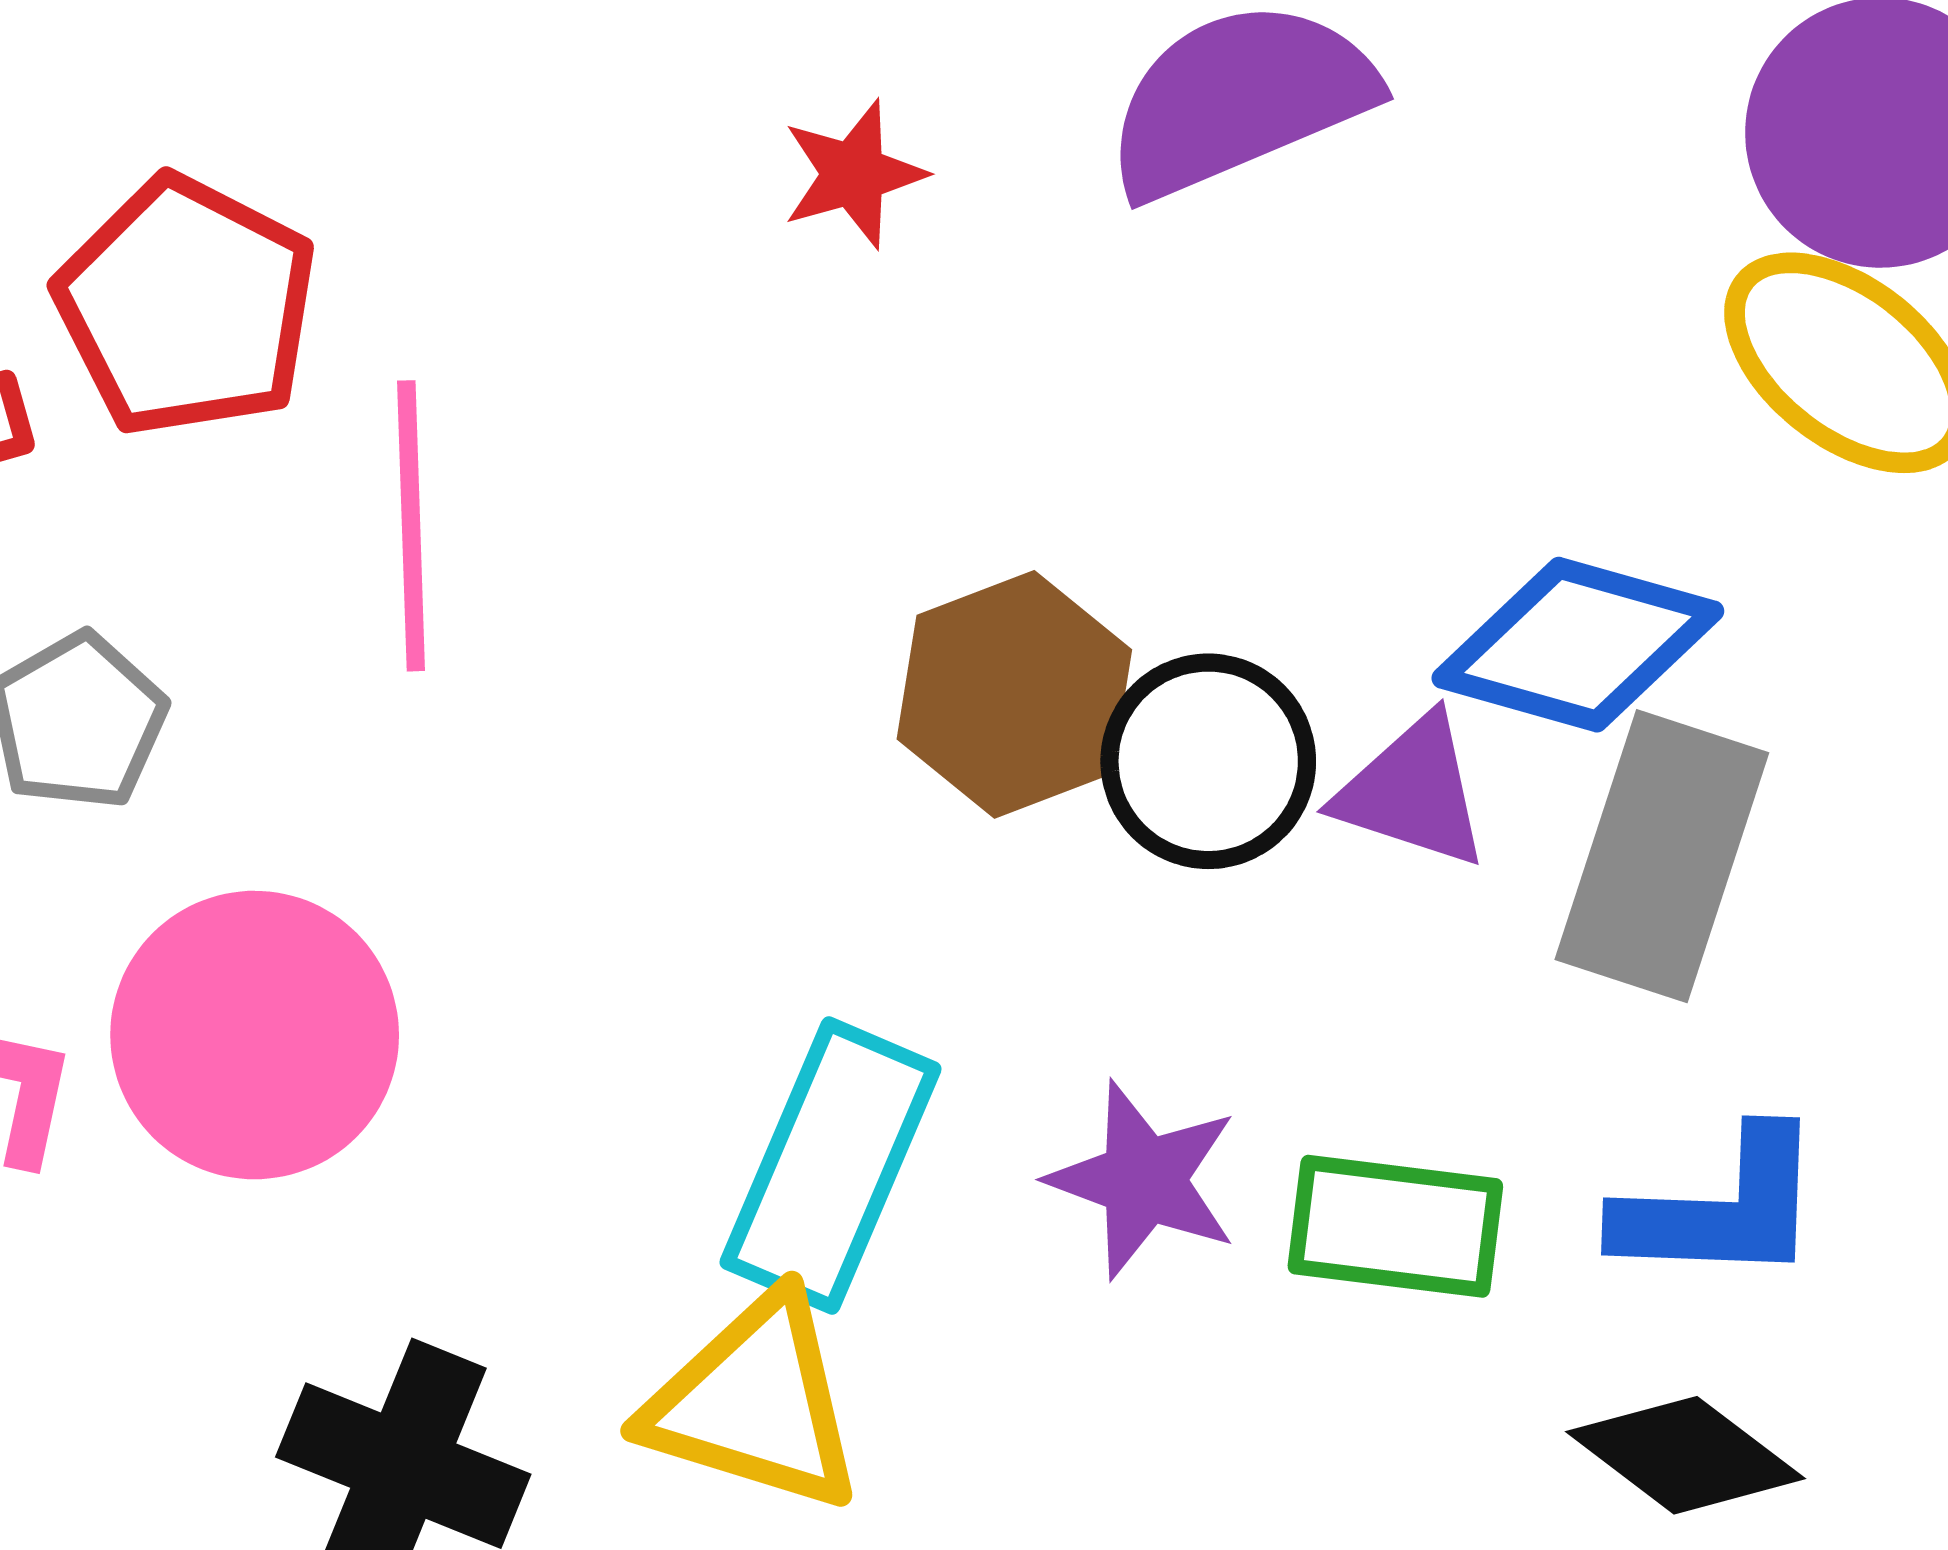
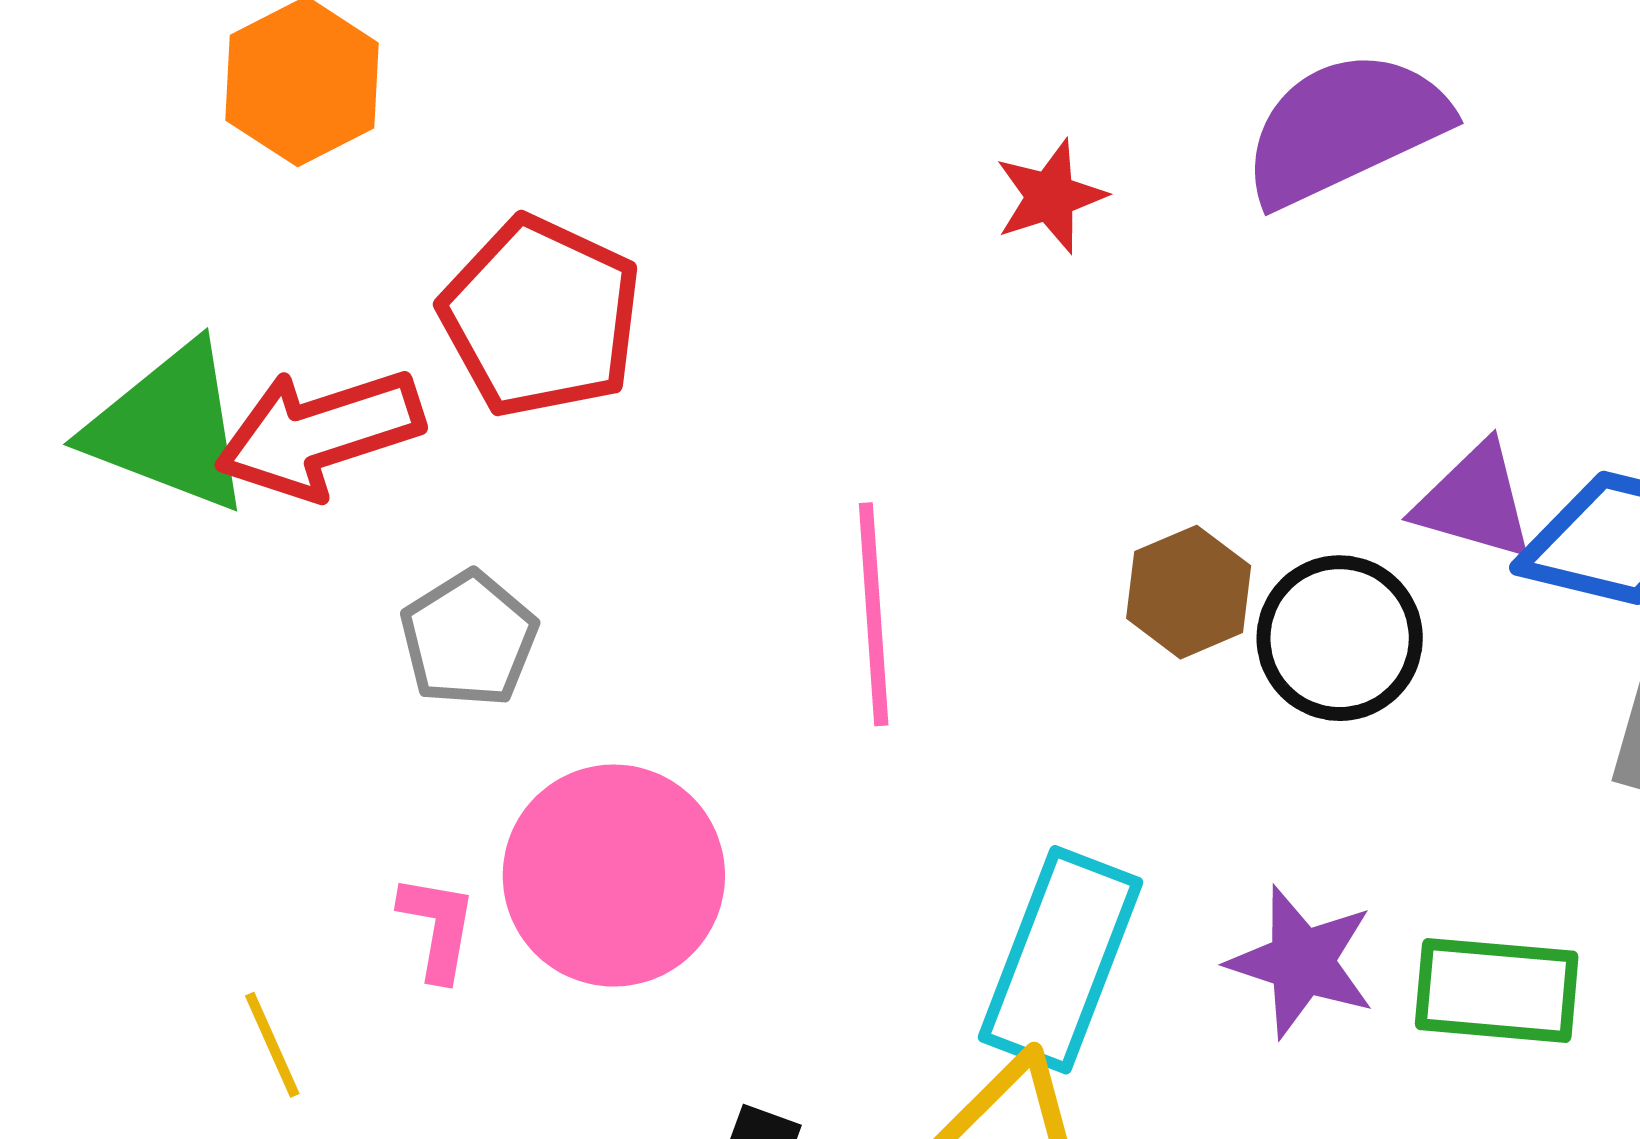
pink line: (411, 526) -> (874, 614), moved
brown hexagon: (1014, 694) -> (1189, 592), size x0.7
purple triangle: (1413, 792) -> (1475, 501), moved

